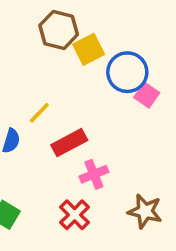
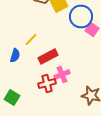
red cross: (75, 215) -> (47, 84), moved, turned 30

